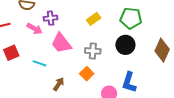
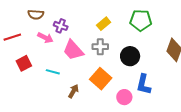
purple cross: (51, 18) -> (61, 26), turned 32
black circle: (125, 45) -> (130, 56), moved
gray cross: (93, 51) -> (100, 47), moved
orange square: (87, 74) -> (101, 79), size x1.5

